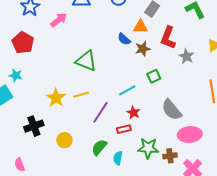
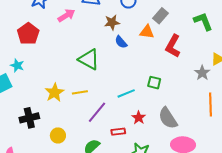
blue semicircle: (124, 39) -> (121, 42), moved
brown star: (143, 49) -> (112, 22), moved
gray star: (186, 56) -> (202, 73), moved
green square: (154, 76) -> (154, 83), turned 32
red star: (133, 113) -> (139, 118), moved

